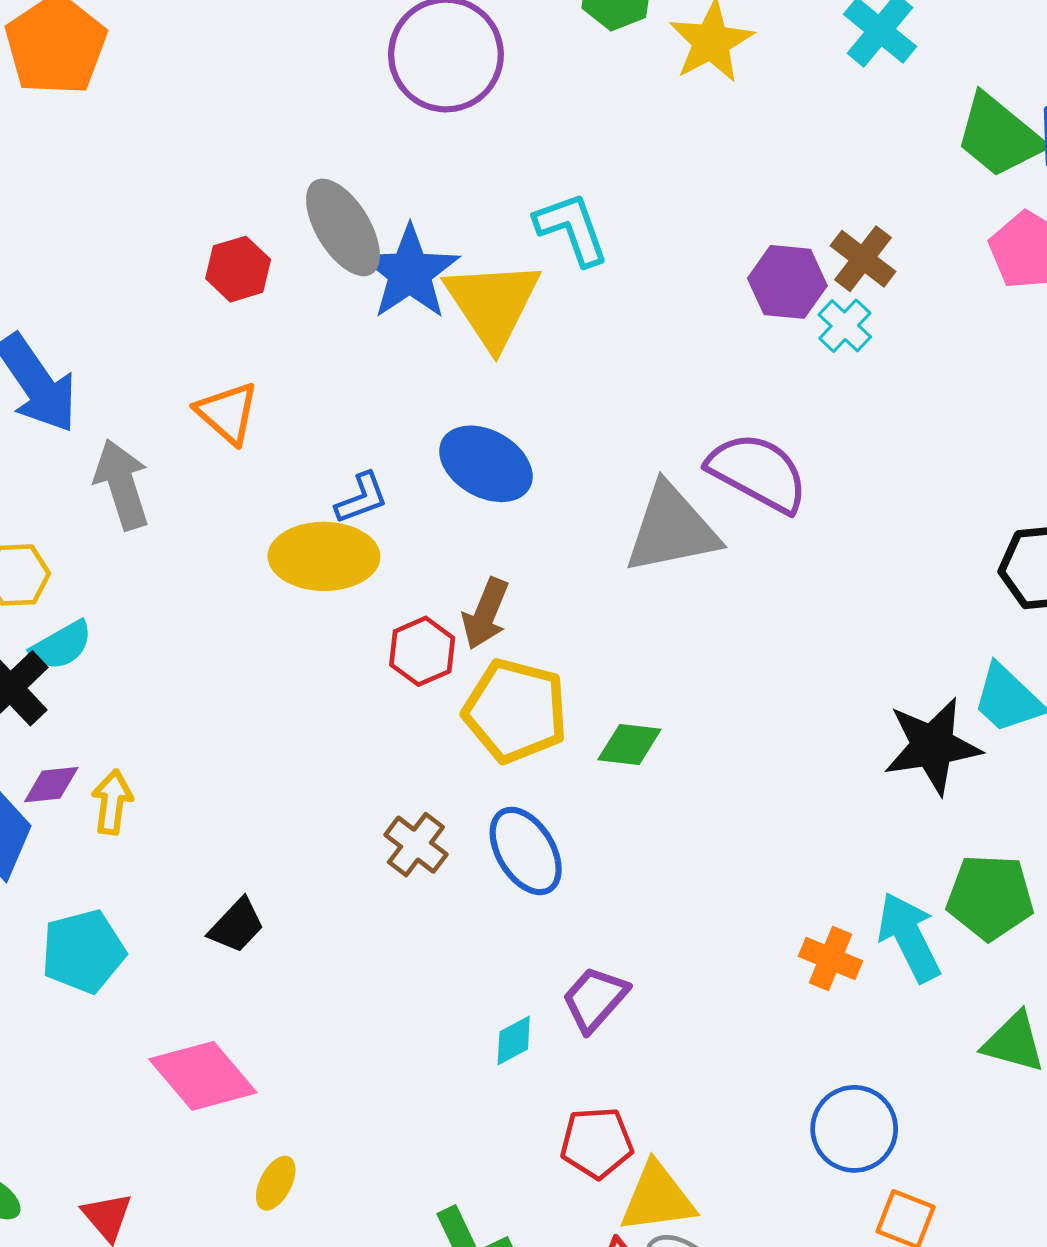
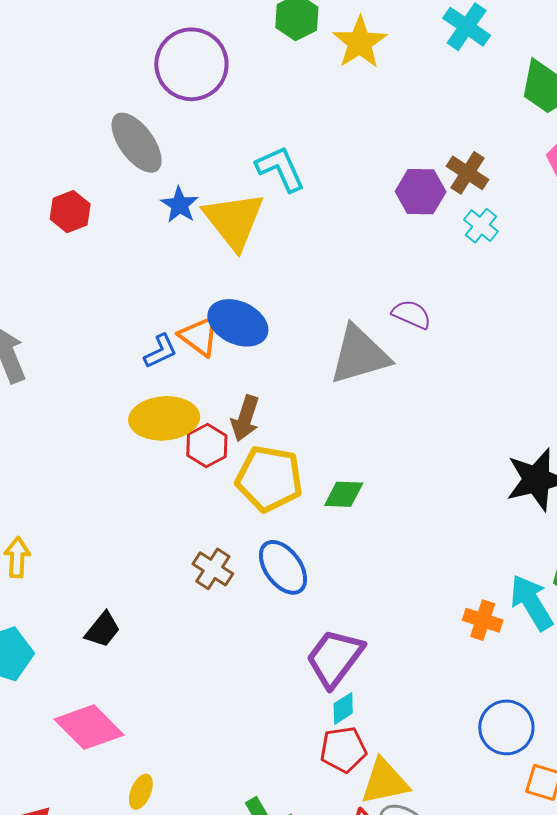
gray ellipse: (343, 227) -> (137, 143), moved
blue star: (410, 272) -> (180, 205), size x0.6
cyan cross: (845, 326) -> (481, 226), moved
orange triangle: (227, 413) -> (199, 336), moved
purple semicircle: (758, 472) -> (412, 314), size x0.6
yellow ellipse: (324, 556) -> (164, 418), moved
purple trapezoid: (595, 999) -> (335, 658), size x1.4
cyan diamond: (514, 1040) -> (343, 708), moved

